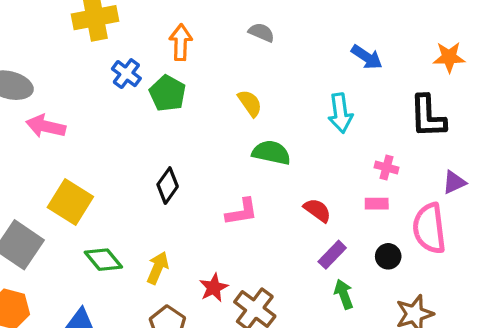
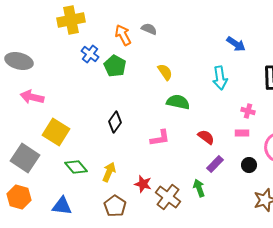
gray semicircle: (261, 32) -> (149, 29), moved
orange arrow: (181, 42) -> (123, 35), turned -30
pink arrow: (46, 126) -> (32, 97), moved
red star: (214, 288) -> (143, 184), turned -30
green arrow: (344, 294) -> (199, 188), moved

